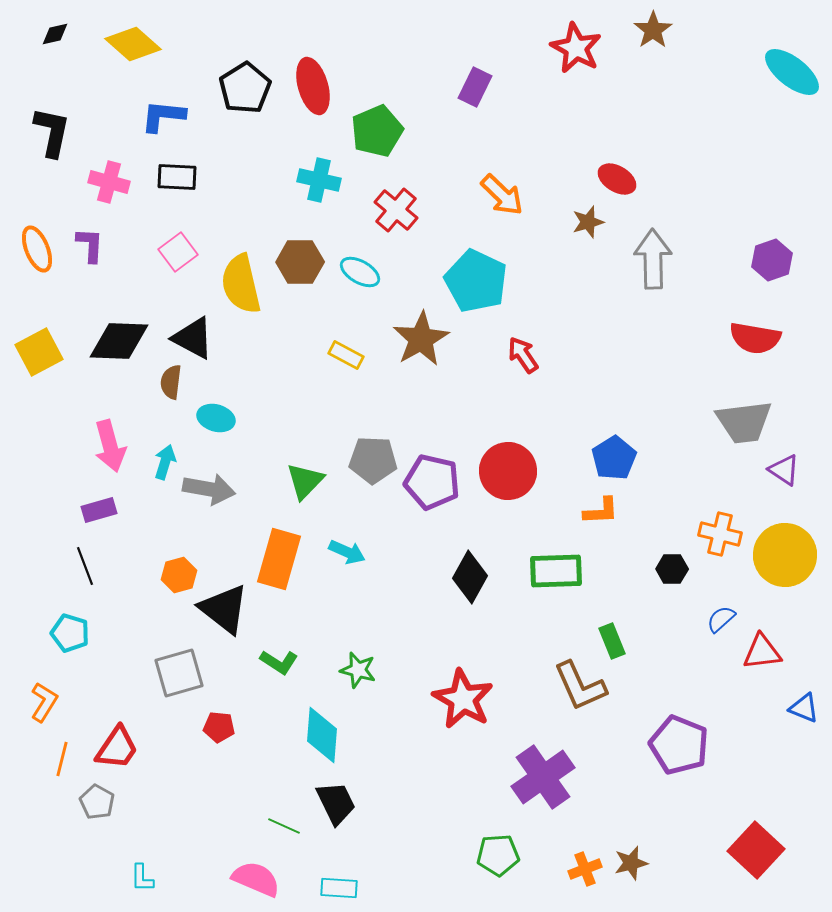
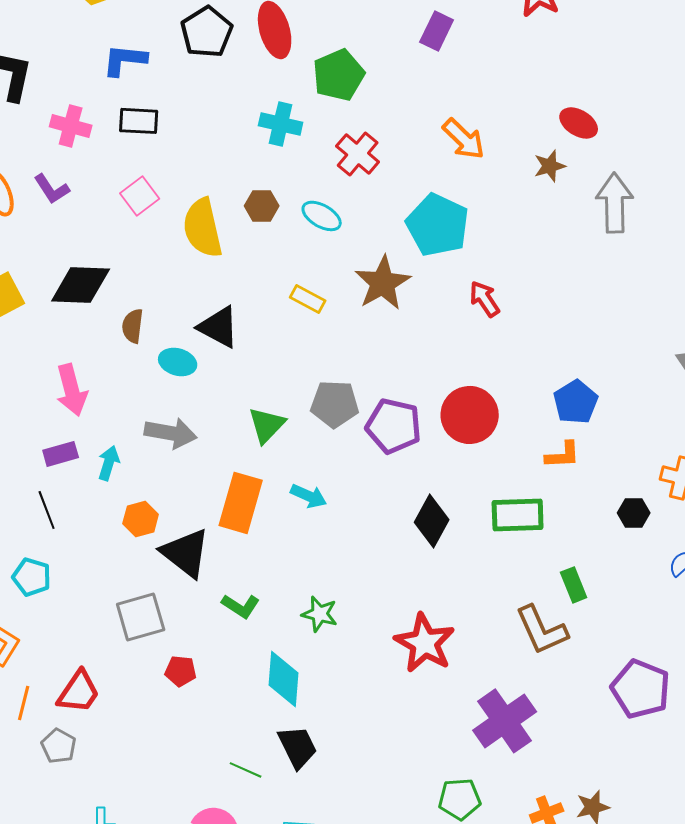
purple L-shape: (90, 245) -> (52, 189), turned 144
brown hexagon: (300, 262) -> (262, 206), size x0.7
black triangle: (193, 338) -> (219, 327), moved
cyan arrow: (165, 462) -> (109, 463), moved

